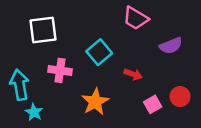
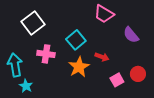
white square: (43, 30) -> (33, 23), turned -30
purple semicircle: (171, 46) -> (131, 35), turned 72
orange star: (95, 102) -> (79, 67), moved

